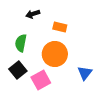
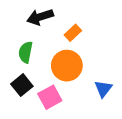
black arrow: (33, 14) -> (40, 17), size x1.5
orange rectangle: (60, 27) -> (73, 33), turned -56

